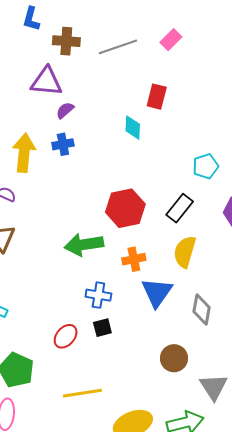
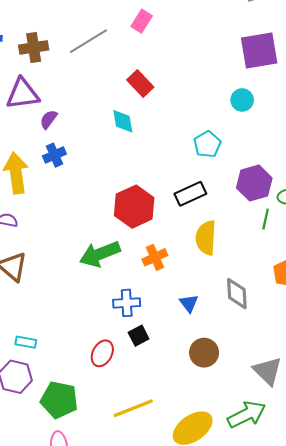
red rectangle: (157, 97) -> (140, 84), turned -45
black rectangle: (180, 208) -> (190, 194), turned 40
blue triangle: (157, 292) -> (189, 303), moved, size x0.6
brown circle: (174, 358) -> (204, 353), moved

